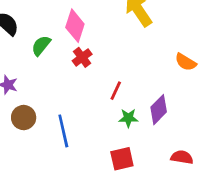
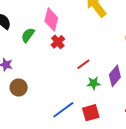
red line: (116, 91) -> (83, 64), turned 32
blue line: (63, 131) -> (63, 110), moved, turned 70

